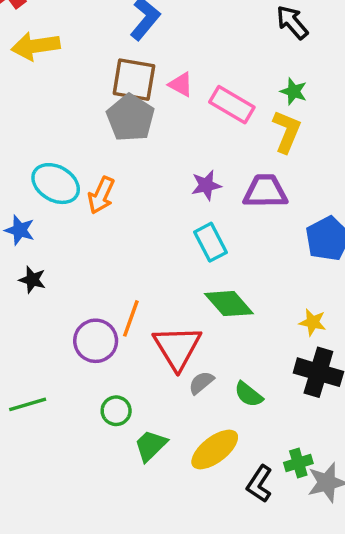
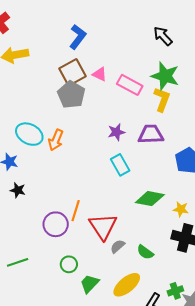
brown square: (134, 80) -> (72, 72), turned -36
green star: (294, 91) -> (165, 76), size x1.8
green diamond: (229, 304) -> (150, 199), moved, turned -36

